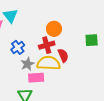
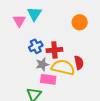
orange circle: (54, 29) -> (80, 22), moved
red cross: (47, 45) -> (54, 50), moved

